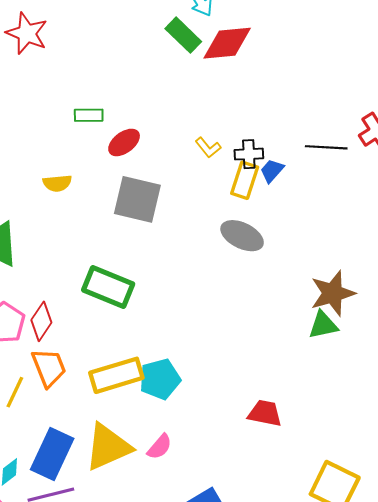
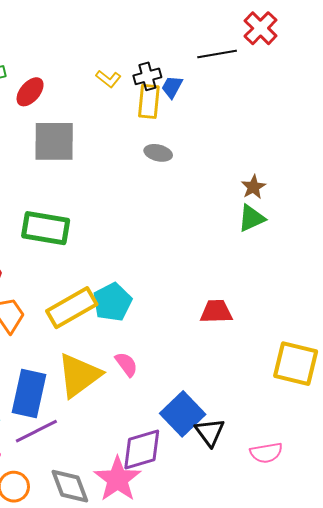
gray ellipse: (242, 236) -> (158, 153), size x0.7
brown star: (333, 293) -> (253, 187), size x0.6
pink semicircle: (160, 447) -> (126, 364), turned -64

